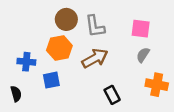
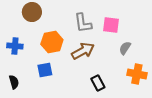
brown circle: (66, 19) -> (32, 12), moved
pink square: (141, 29) -> (111, 25), moved
blue cross: (26, 62) -> (15, 46), moved

